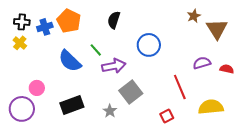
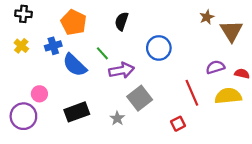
black cross: (22, 22) -> (23, 14), moved
blue cross: (45, 27) -> (53, 46), moved
yellow semicircle: (211, 107) -> (228, 96), moved

